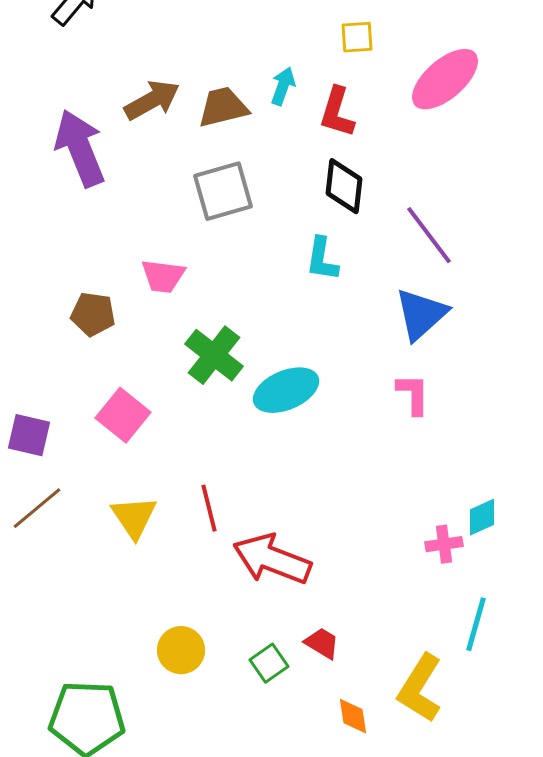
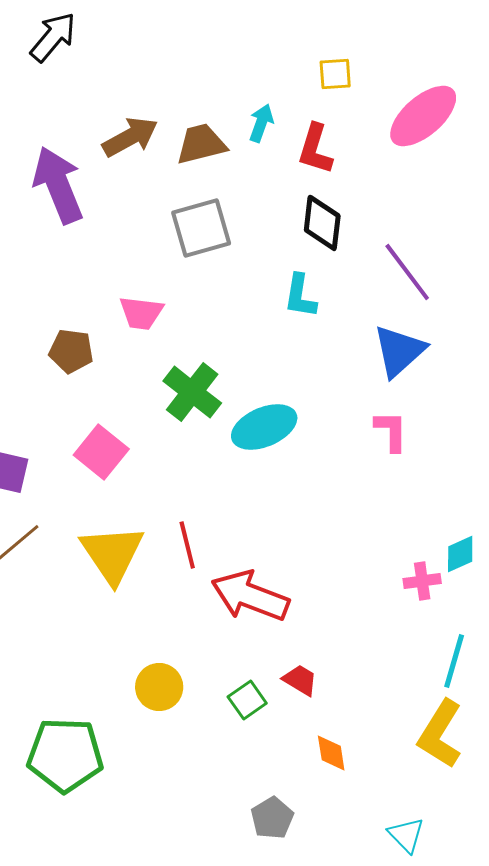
yellow triangle: (134, 517) -> (112, 554), size x1.4
yellow L-shape: (420, 688) -> (440, 734), moved

